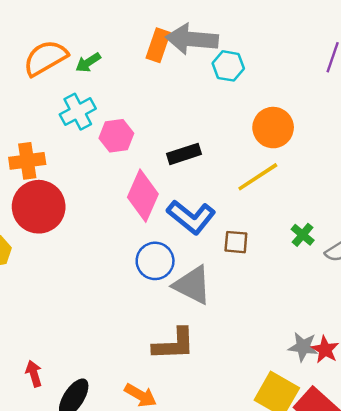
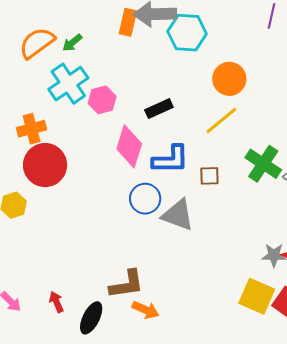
cyan hexagon: (228, 66) -> (187, 33), size x1.5
cyan cross: (78, 112) -> (68, 84), size x1.4
blue L-shape: (191, 217) -> (171, 159), turned -33
green cross: (303, 235) -> (263, 164), size x1.8
brown L-shape: (174, 344) -> (127, 284), moved

